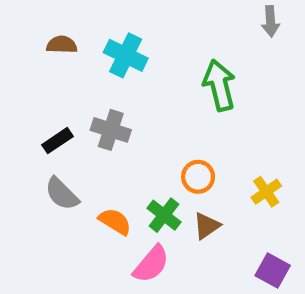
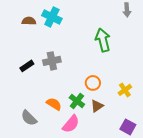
cyan cross: (126, 55) -> (52, 17), moved
gray cross: (111, 130) -> (52, 61), turned -30
gray semicircle: (62, 194) -> (29, 118), moved

